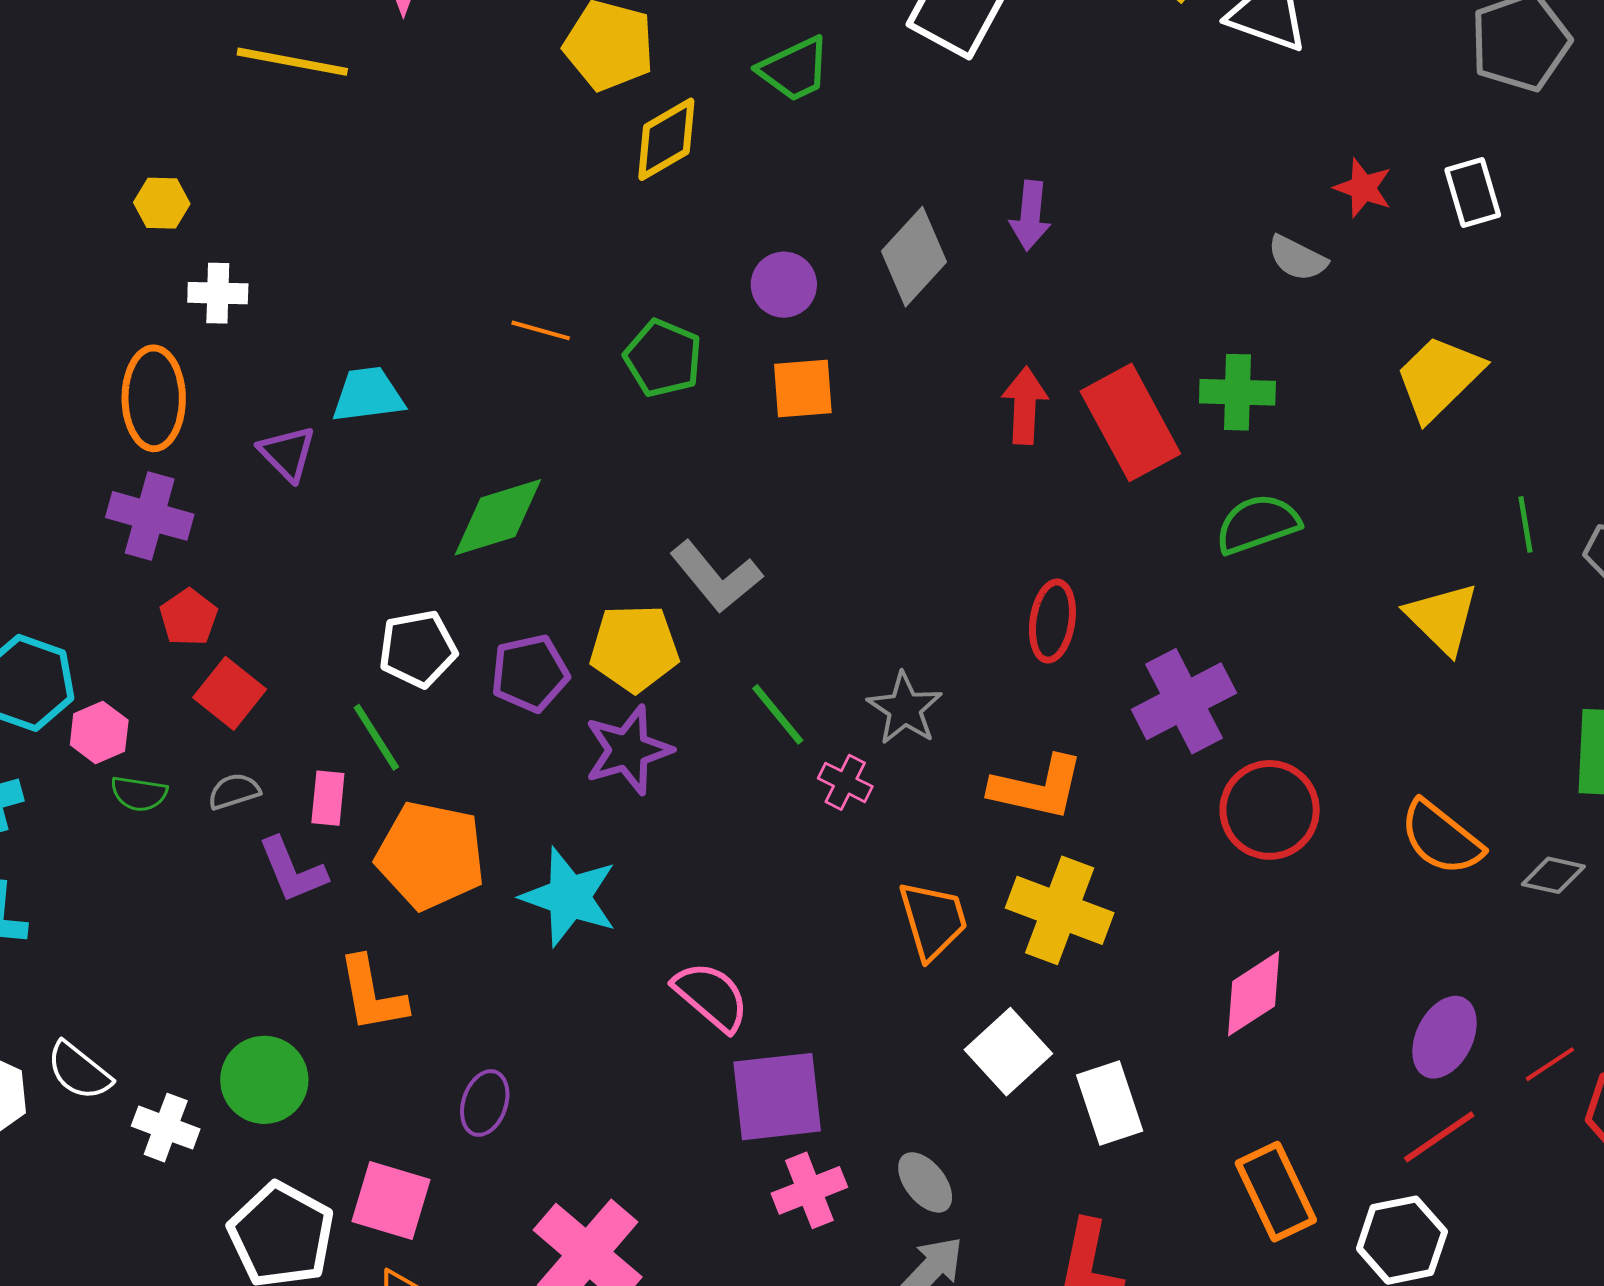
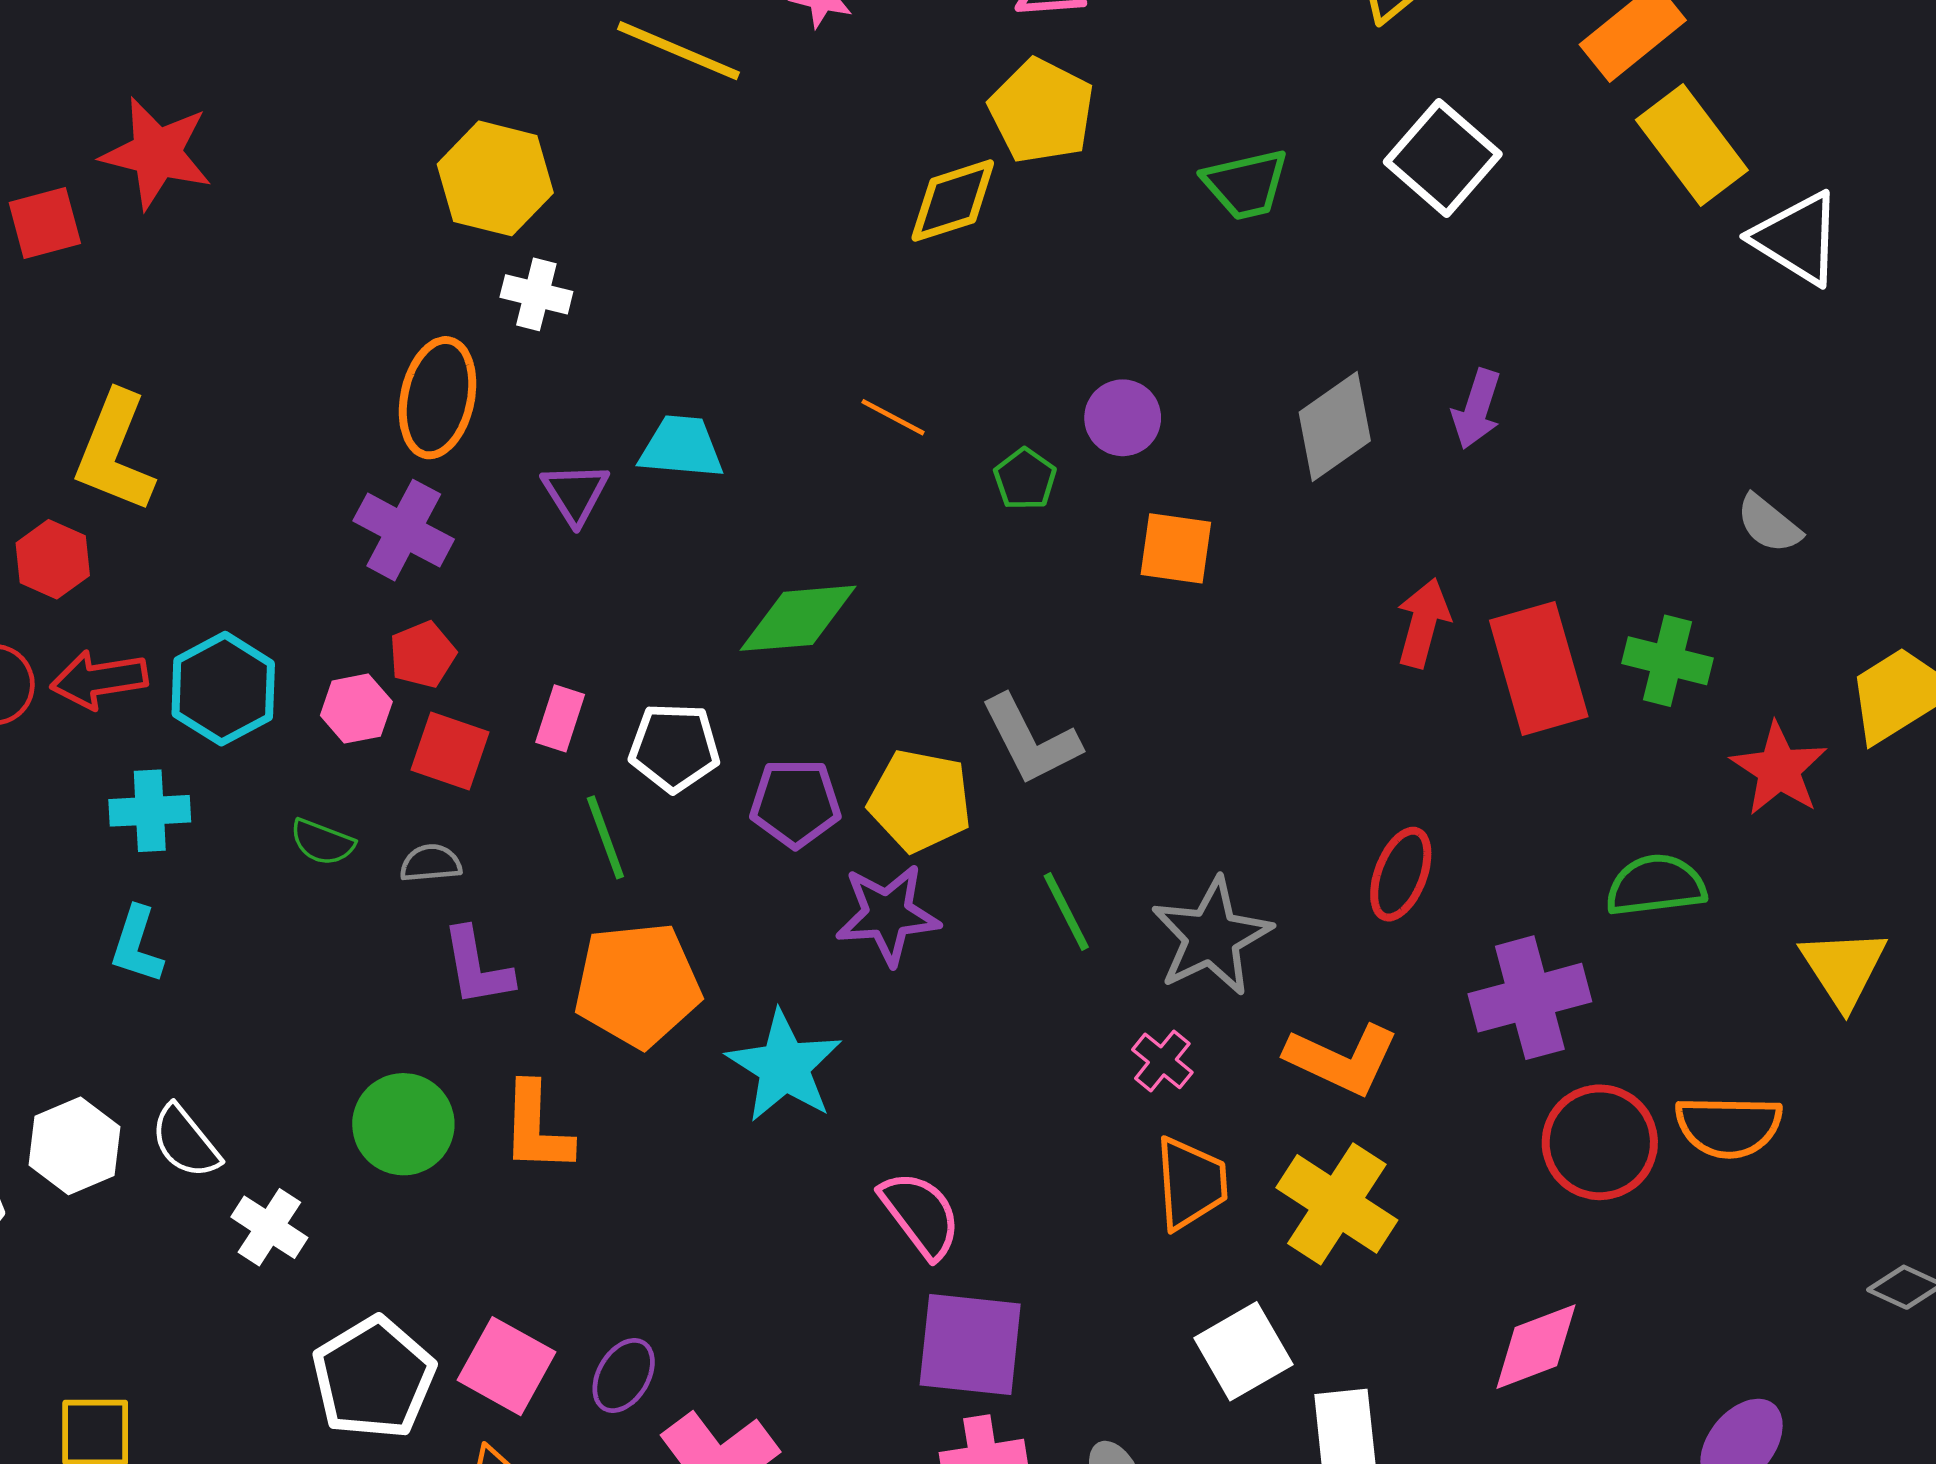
yellow diamond: (666, 139) -> (953, 201), moved
red star: (1363, 188) -> (1779, 769), moved, size x1.4
yellow hexagon: (162, 203) -> (495, 178), size x1.8
purple circle: (784, 285) -> (1123, 418), moved
green pentagon: (663, 358) -> (1025, 479), size x0.7
green semicircle: (1258, 524) -> (1656, 885), moved
red square: (230, 693) -> (450, 751), turned -32
gray star: (905, 709) -> (1211, 937), size x1.4
pink hexagon: (99, 732) -> (356, 709), moved
pink cross: (845, 782) -> (1162, 1061), moved
pink rectangle: (328, 798) -> (560, 718), moved
orange semicircle: (1441, 838) -> (1729, 1126), moved, turned -50
orange pentagon: (431, 855) -> (637, 985), turned -30
green circle: (264, 1080) -> (403, 1124), moved
purple ellipse: (485, 1103) -> (624, 1375), moved

